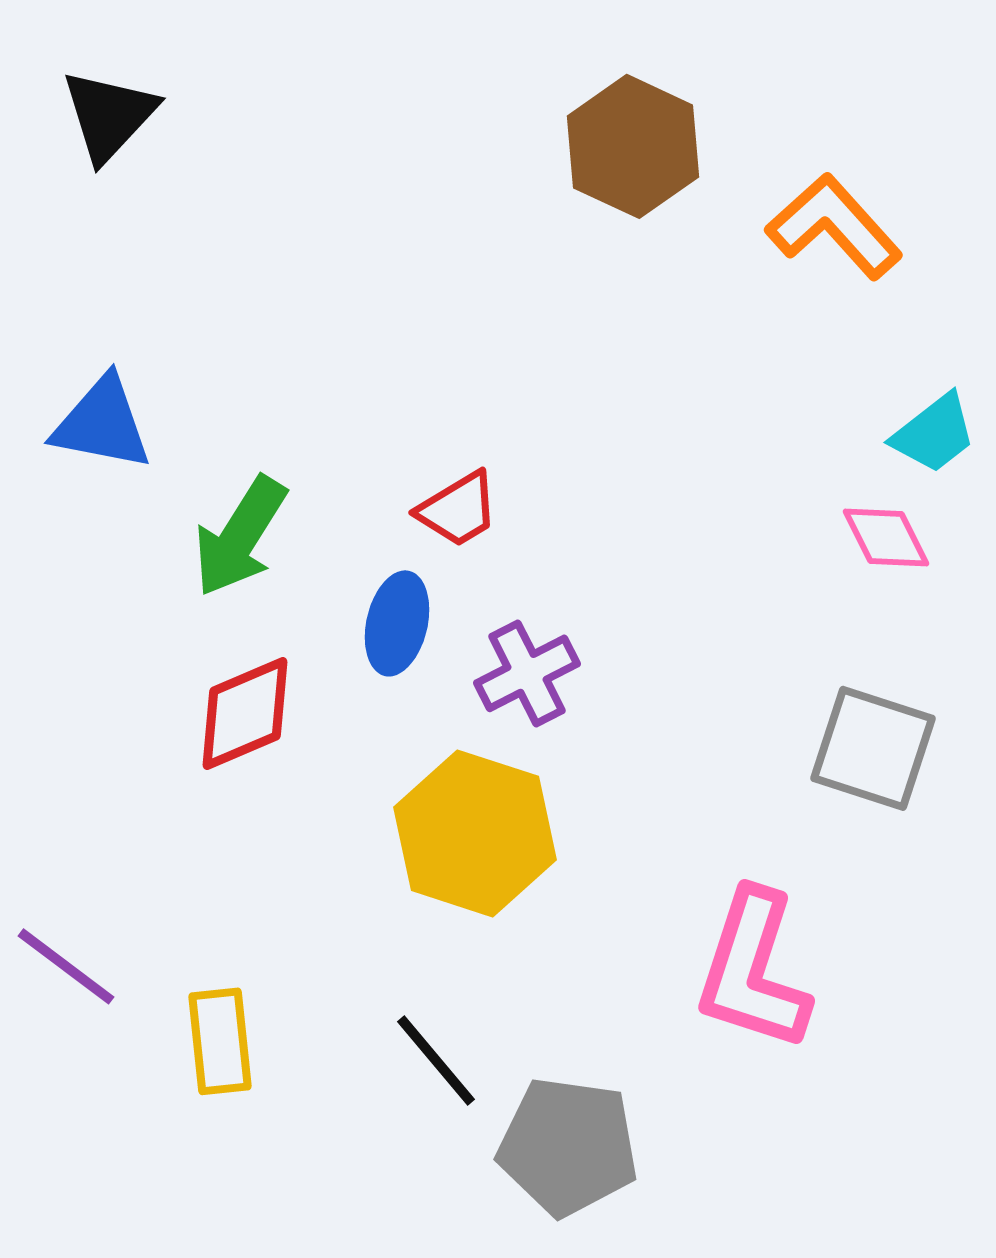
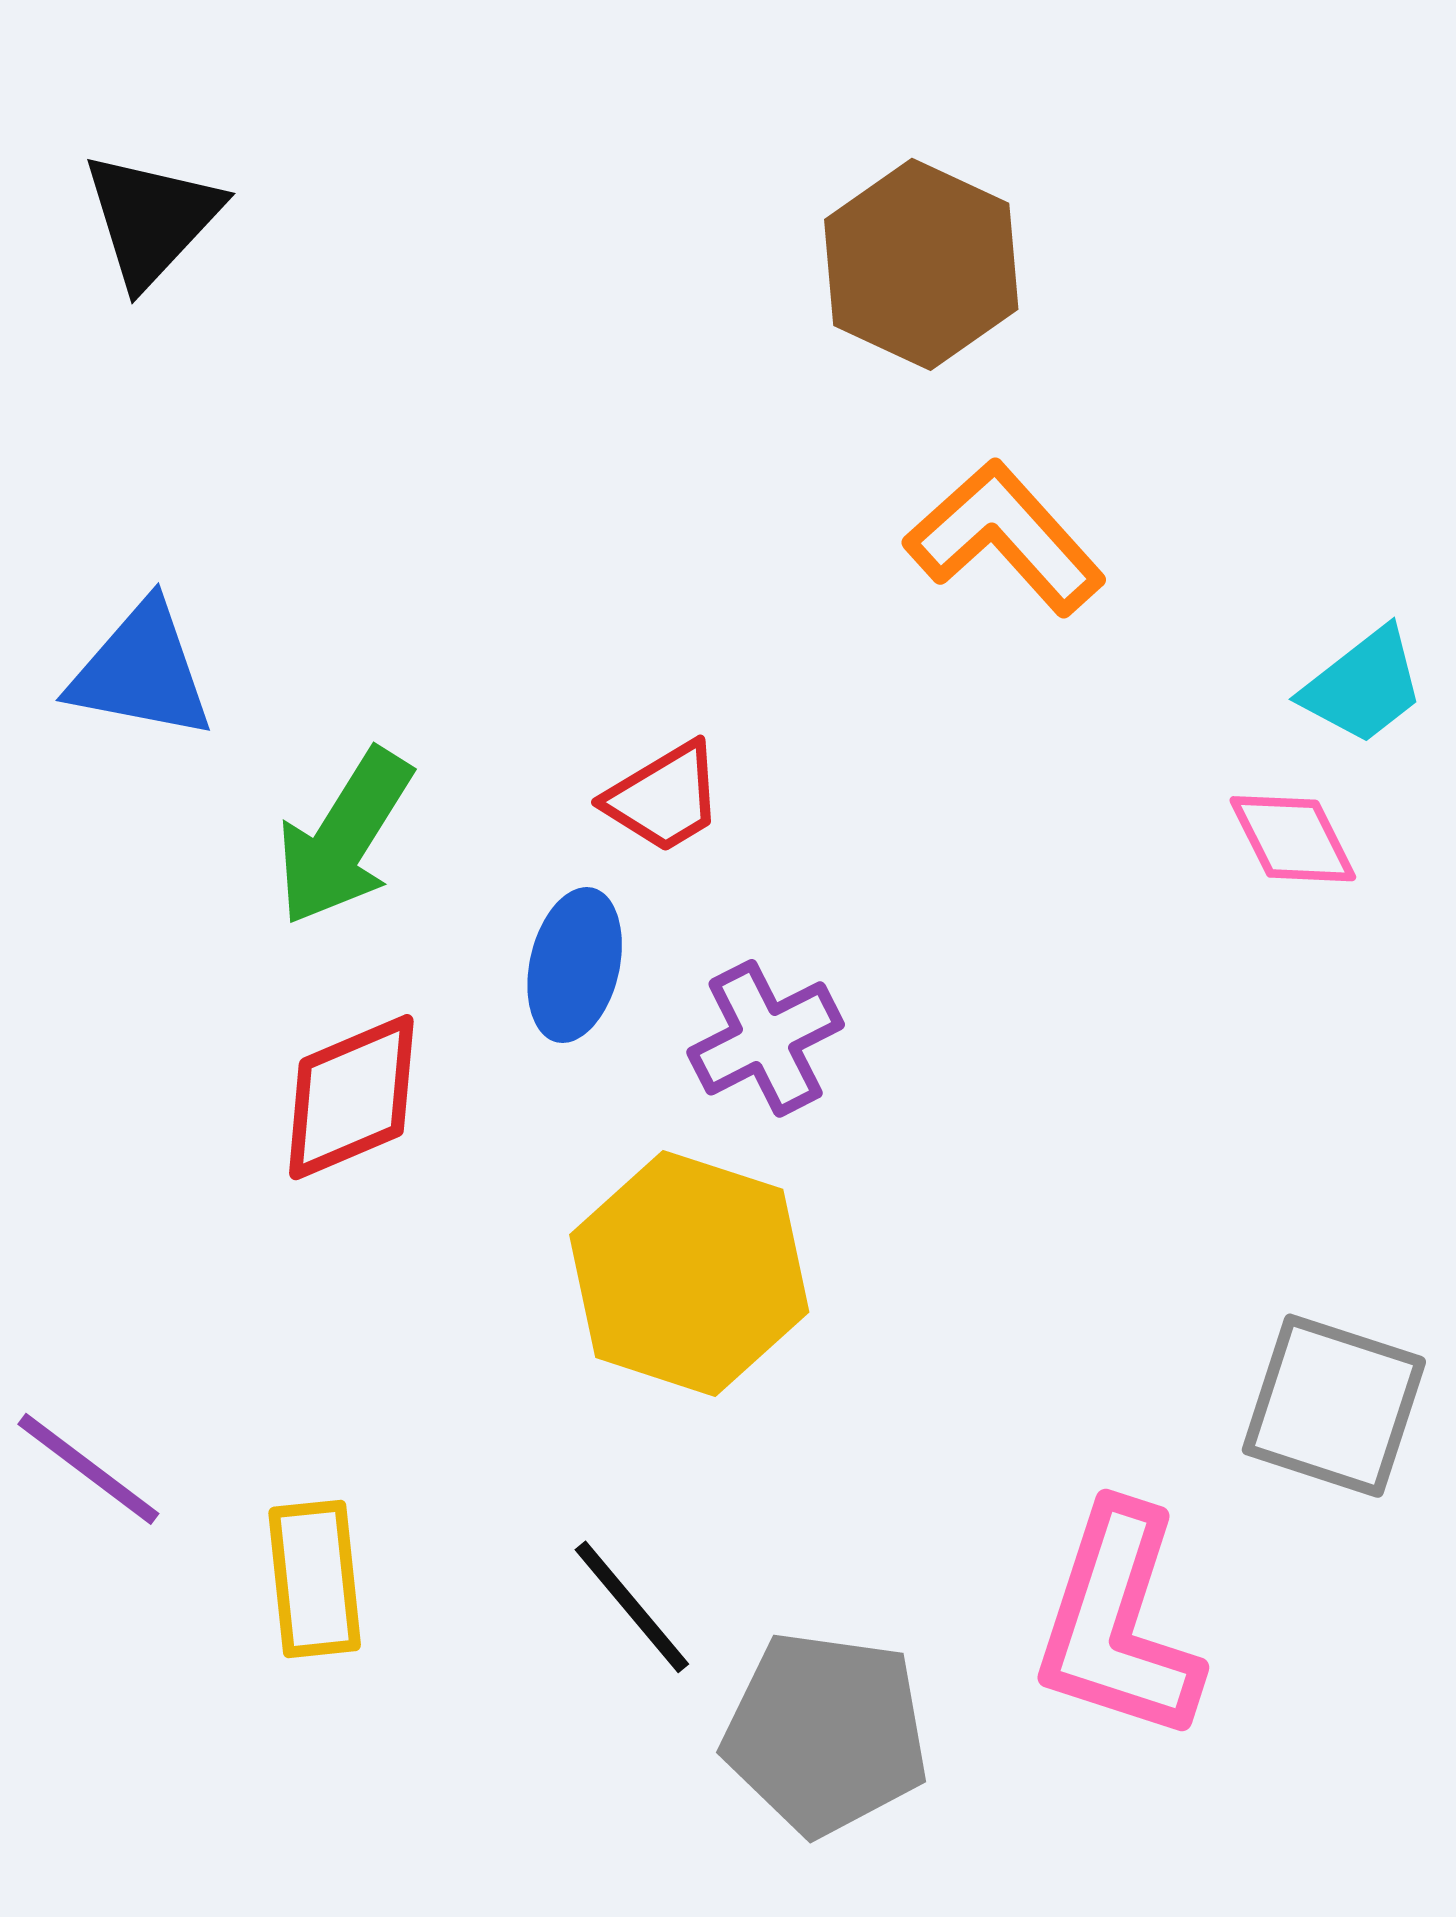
orange L-shape: (834, 226) -> (1005, 538), moved
gray square: (873, 748) -> (1334, 1406), moved
pink L-shape: (753, 970) -> (1118, 1623), moved

